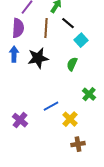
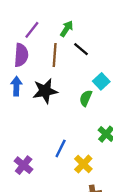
cyan square: (81, 40) -> (101, 81), moved
blue line: (51, 106) -> (61, 148), turned -35

